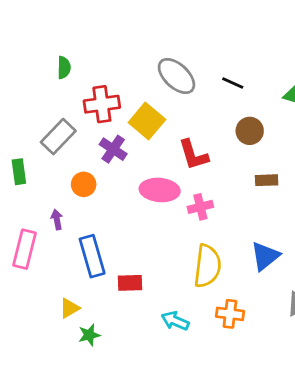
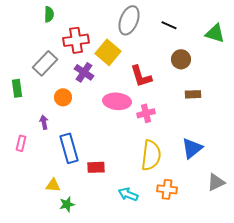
gray ellipse: (176, 76) -> (129, 20), turned 68
pink rectangle: (25, 249) -> (21, 143), size x0.6
yellow triangle: (70, 308) -> (53, 185), turned 35

